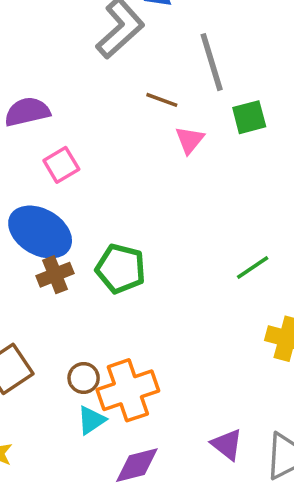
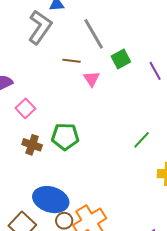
blue ellipse: (40, 232) -> (51, 200), moved
green pentagon: (121, 269) -> (65, 137), moved
brown cross: (55, 275) -> (32, 145), moved, turned -36

